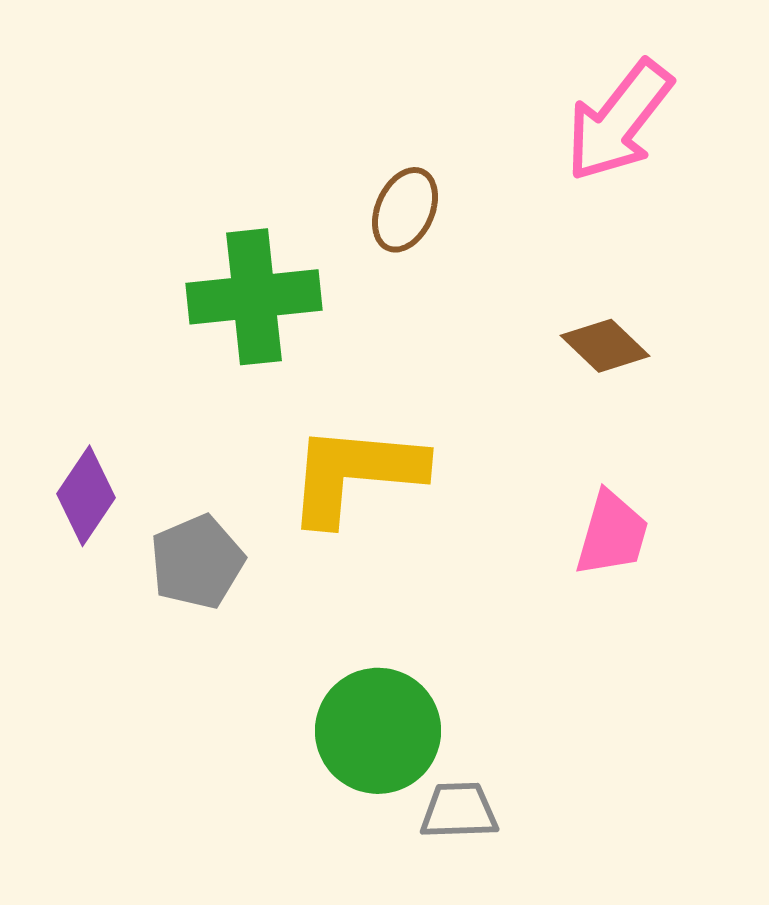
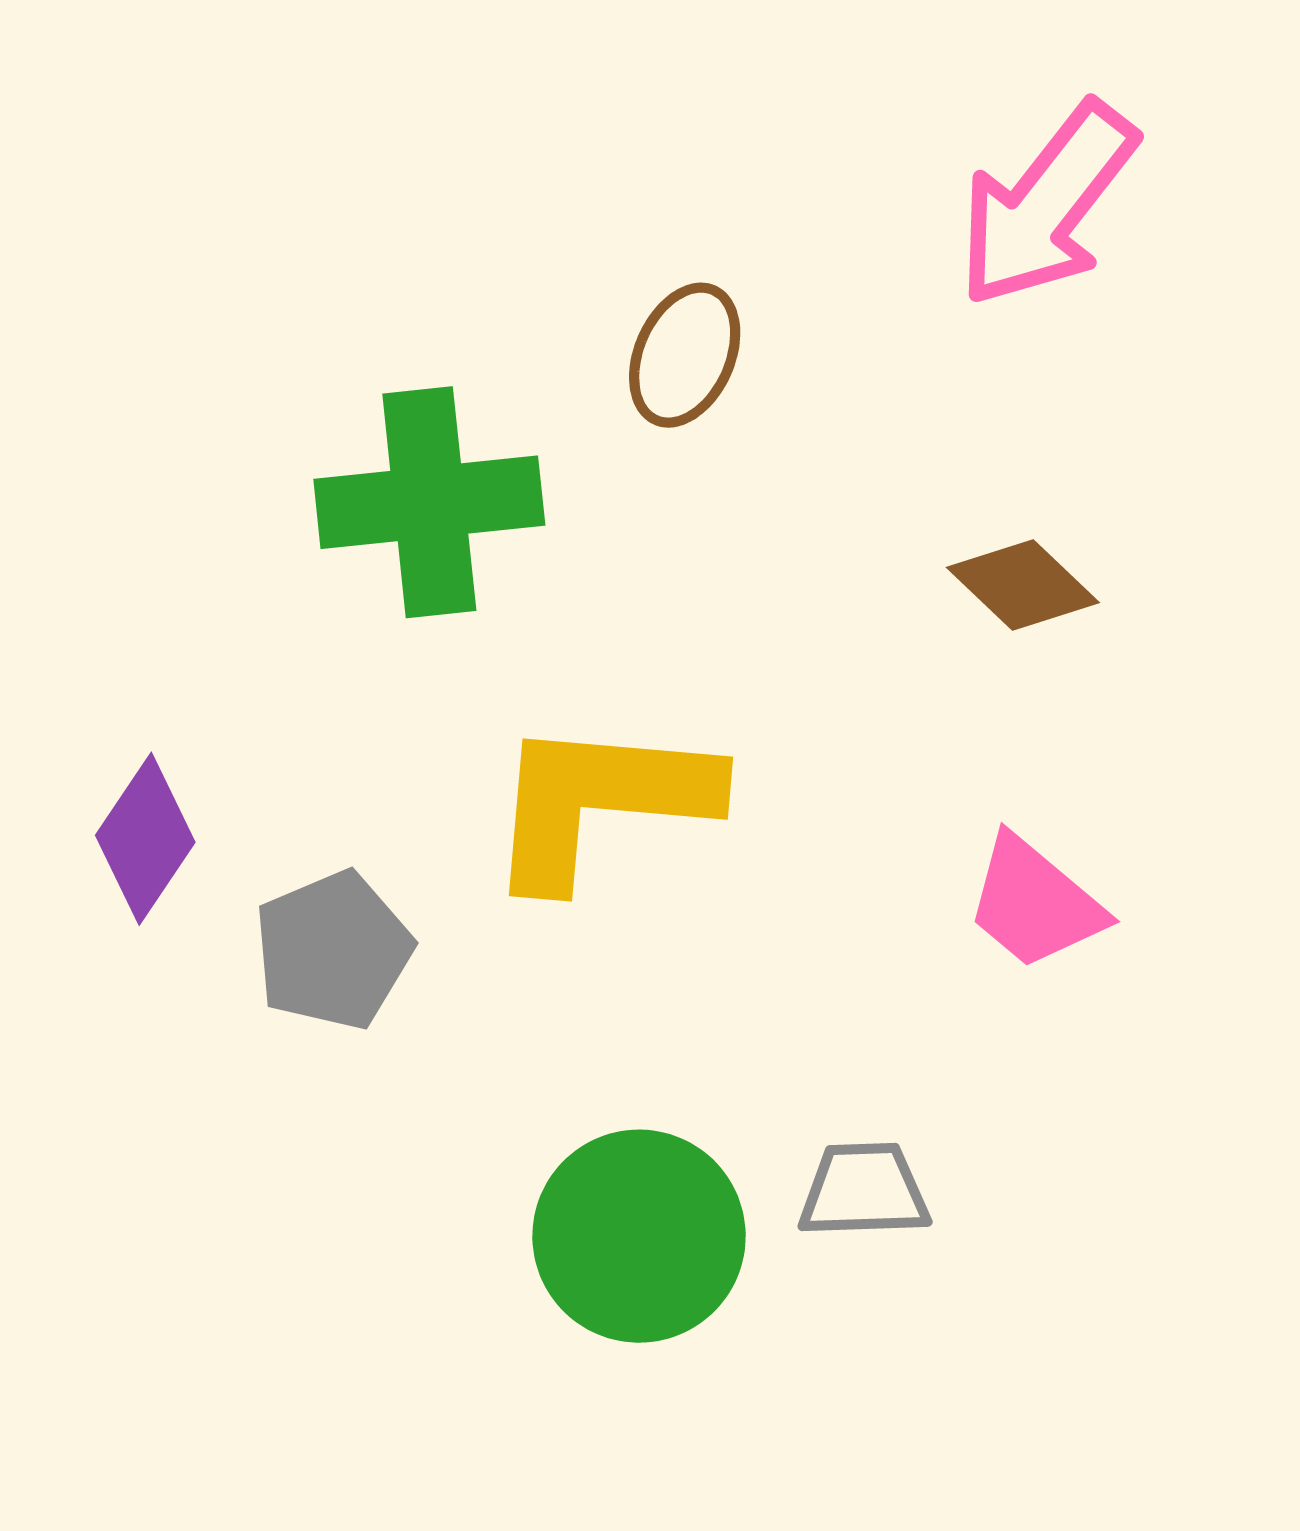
pink trapezoid: (612, 534) -> (1035, 903), turned 114
gray trapezoid: (459, 811) -> (864, 1190), moved

